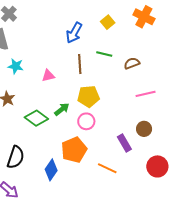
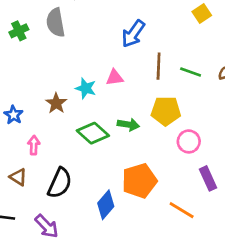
blue arrow: (74, 33) -> (133, 34), moved
green line: (104, 54) -> (191, 72), moved
cyan star: (16, 66) -> (86, 88), moved
green arrow: (62, 109) -> (128, 125), turned 42
pink circle: (86, 121) -> (189, 141), moved

